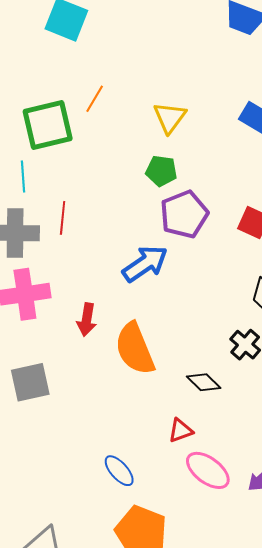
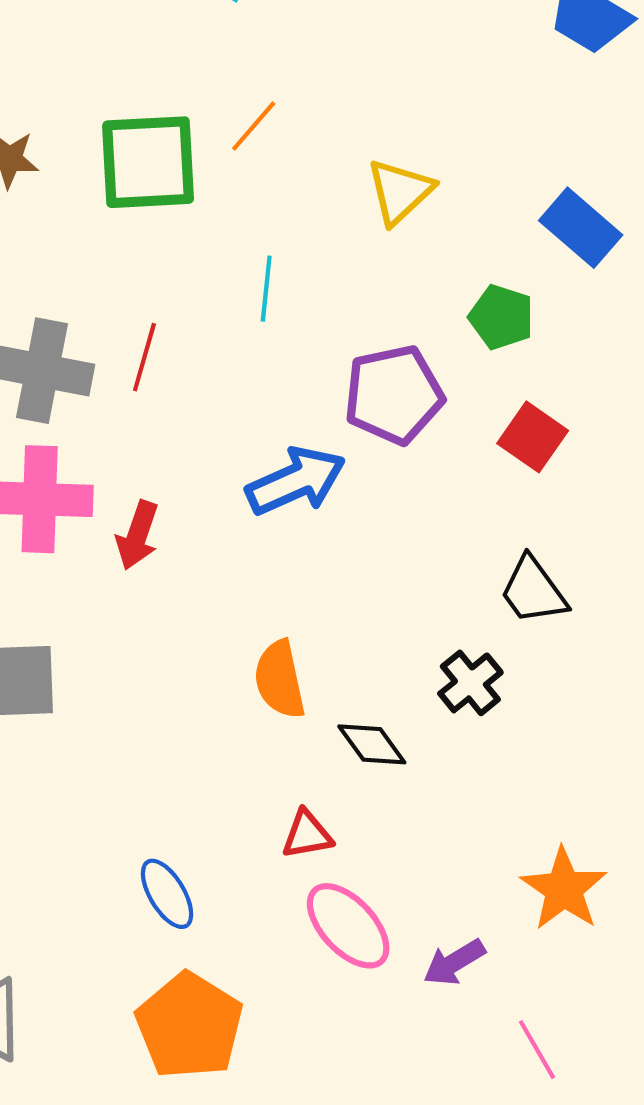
green pentagon: (161, 171) -> (501, 317), moved
cyan line: (23, 177) -> (266, 289), moved
red arrow: (87, 320) -> (137, 535), moved
orange semicircle: (135, 349) -> (280, 679), moved, size x0.7

